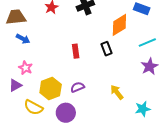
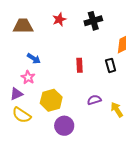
blue arrow: (23, 39) -> (34, 58), moved
purple semicircle: (78, 87) -> (94, 100), moved
yellow semicircle: (33, 107) -> (22, 115), moved

